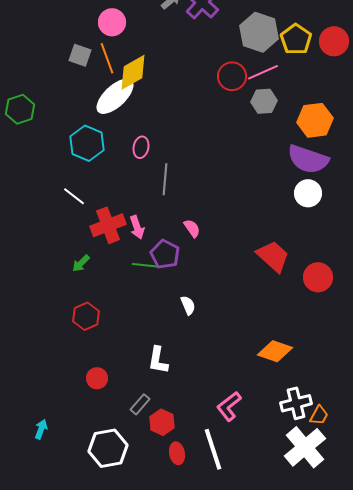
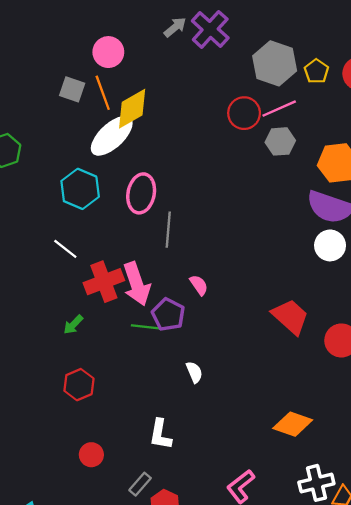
yellow pentagon: (296, 39) -> (316, 71), size x0.7
pink ellipse: (141, 147) -> (141, 193), size x1.6
pink arrow: (137, 227) -> (137, 284), size x1.6

